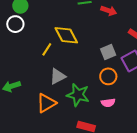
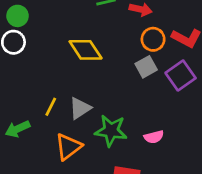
yellow line: (47, 49) -> (51, 107), moved
orange circle: (108, 76) -> (153, 39), moved

